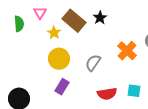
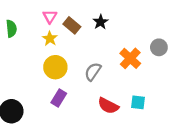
pink triangle: (40, 13) -> (50, 17), moved
brown rectangle: (74, 21) -> (72, 25), size x0.7
red semicircle: (107, 94) -> (108, 106), turned 36

